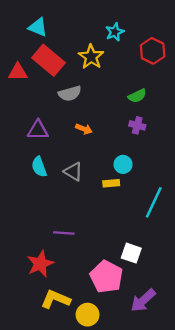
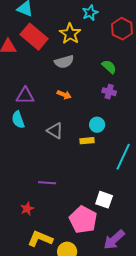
gray semicircle: (70, 93) -> (64, 62), moved
green semicircle: (137, 96) -> (109, 67), turned -112
cyan semicircle: (39, 167) -> (18, 120), moved
red star: (40, 264) -> (27, 209), size x0.6

